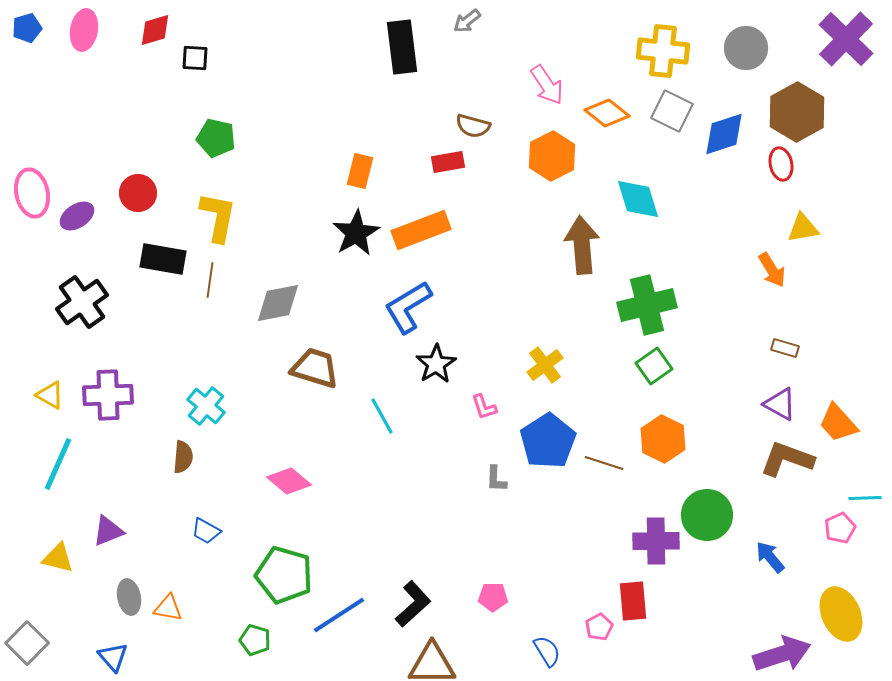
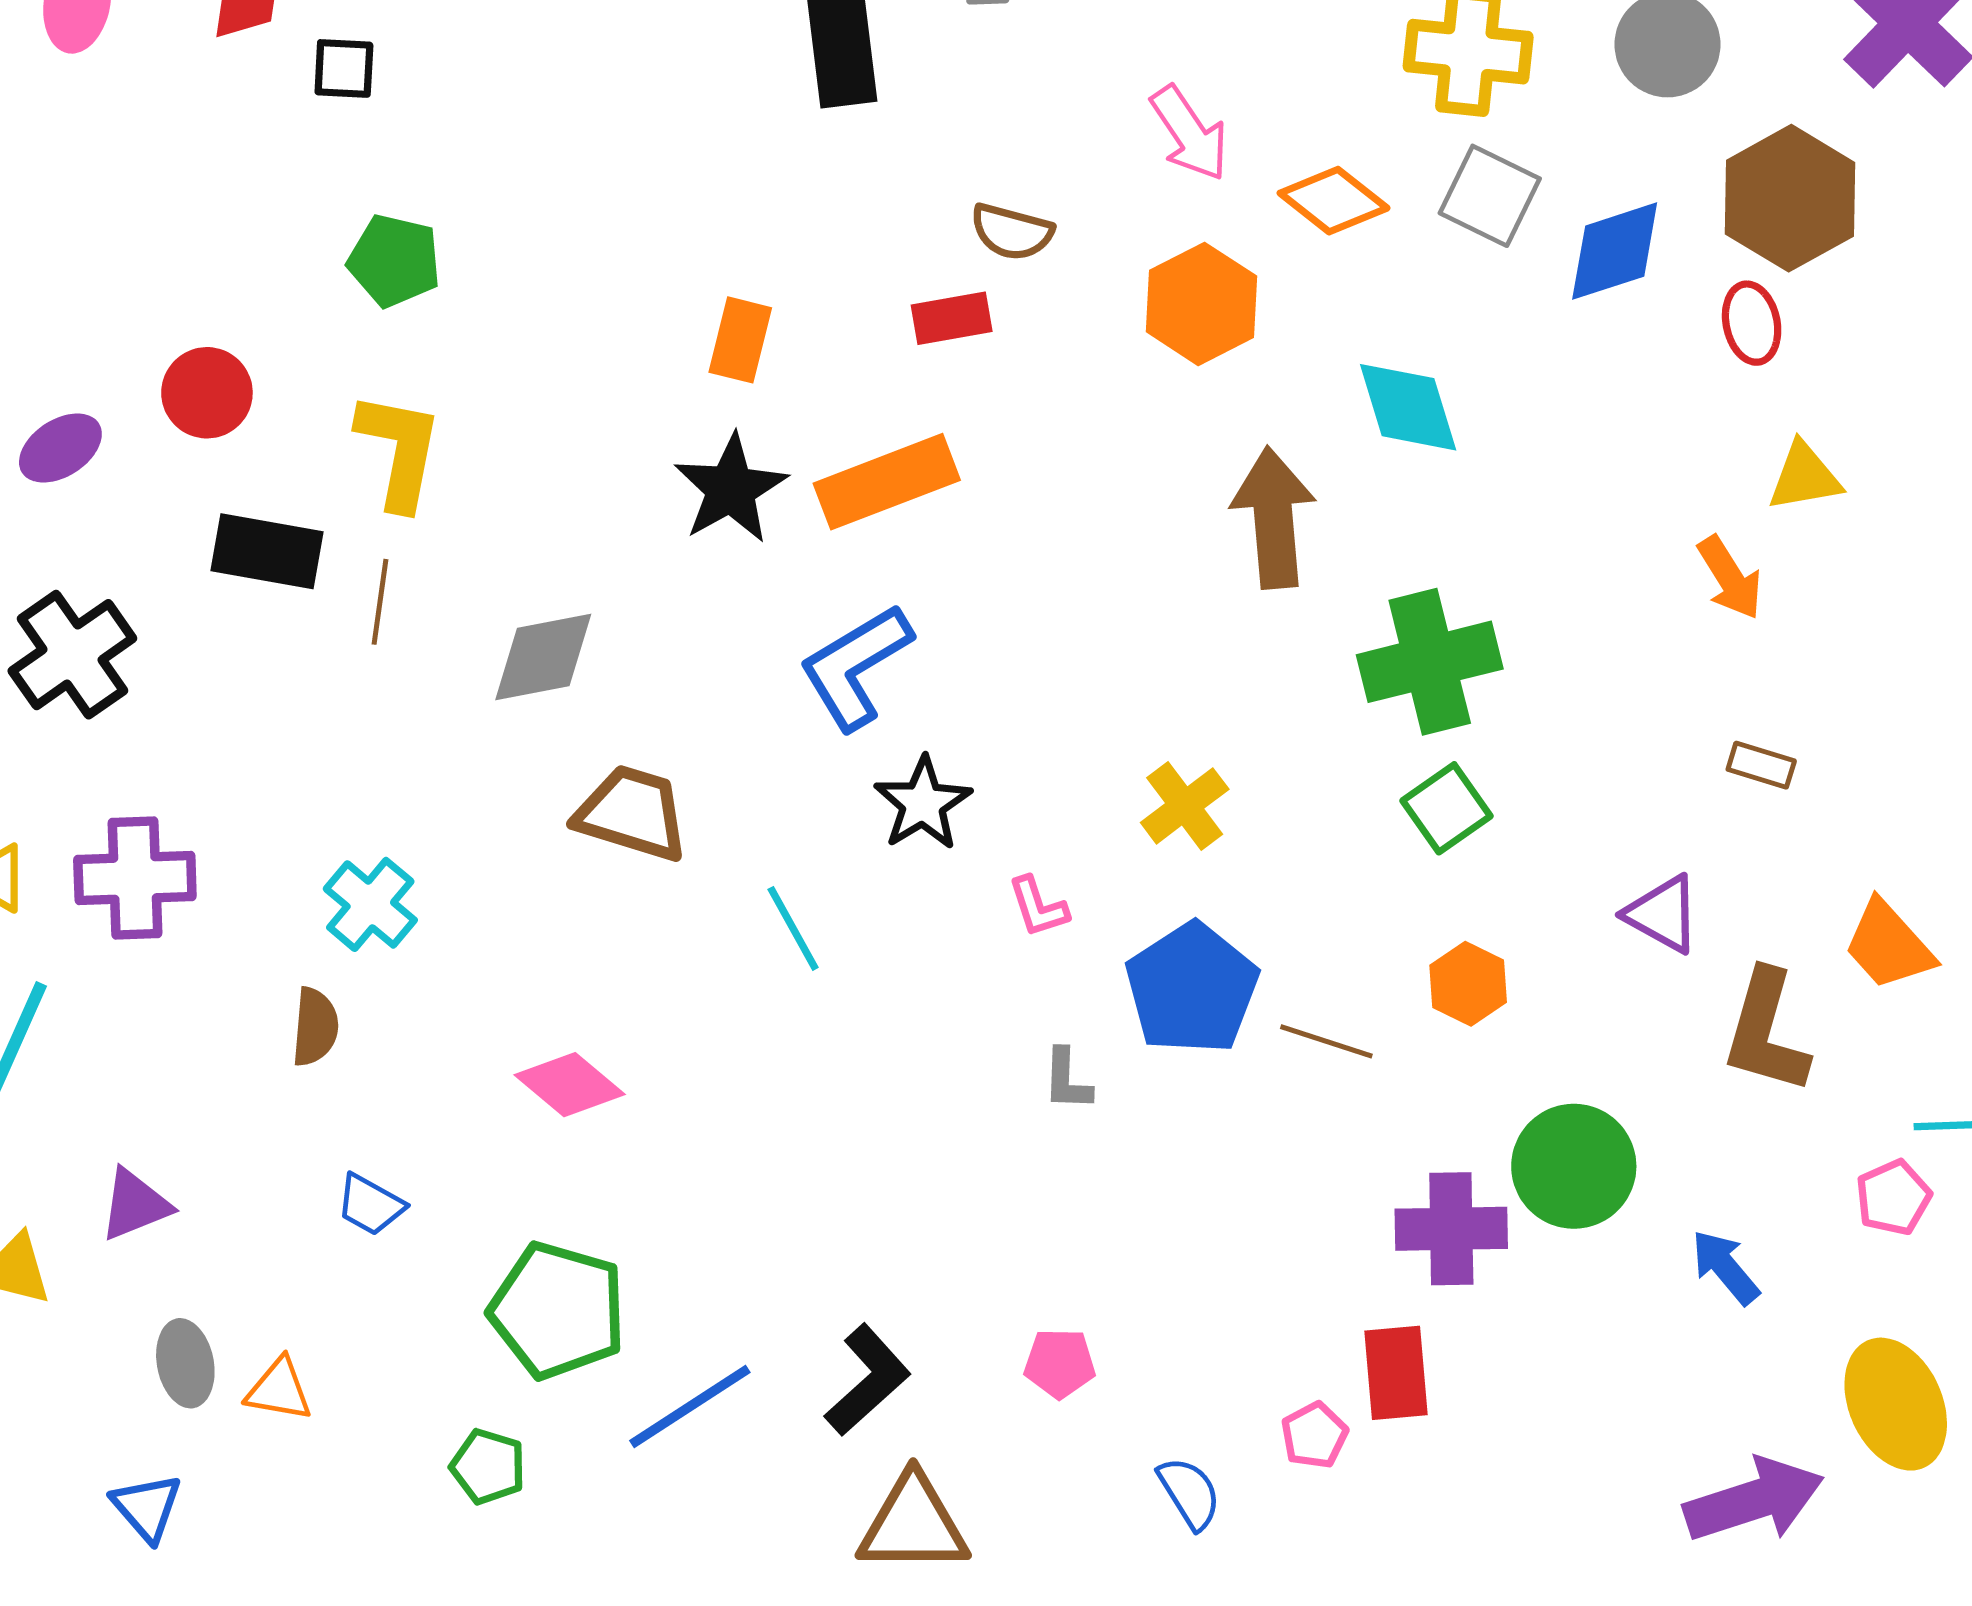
purple triangle: (780, 404) -> (1663, 914), moved
orange hexagon: (663, 439) -> (1468, 984), size x0.7
brown L-shape: (787, 459) -> (1766, 1032), turned -94

